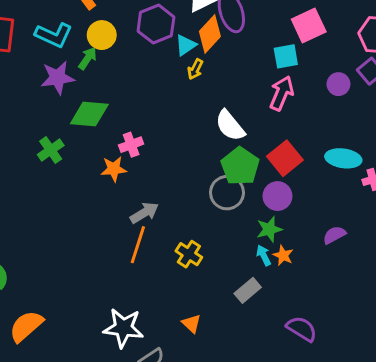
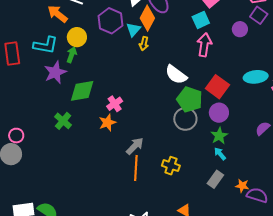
orange star: (283, 255) -> (242, 186), moved

